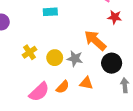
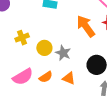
orange arrow: (95, 40) -> (86, 26), moved

